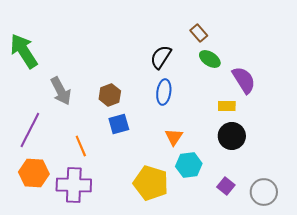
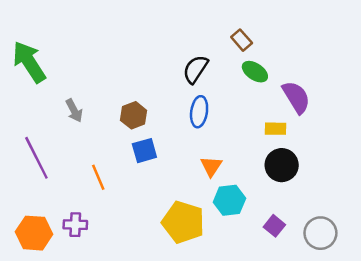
gray arrow: (61, 91) -> (74, 110), size x0.7
purple line: (30, 130) -> (36, 158), turned -54
orange hexagon: (34, 173) -> (34, 233), moved
purple cross: (74, 185) -> (75, 225), moved, size x0.6

